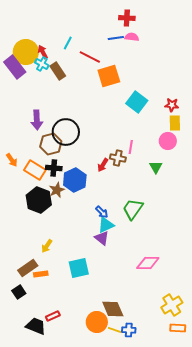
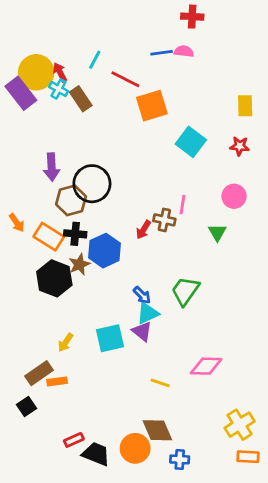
red cross: (127, 18) -> (192, 17), moved
yellow rectangle: (175, 123) -> (245, 106), moved
cyan square: (79, 268) -> (110, 338), moved
black trapezoid: (36, 326) -> (96, 454), moved
yellow line: (115, 330) -> (160, 383), moved

